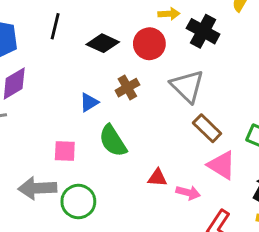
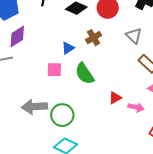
gray triangle: (187, 86) -> (134, 36), size x0.7
pink square: (65, 151) -> (54, 70), moved
red triangle: (157, 178) -> (115, 98), turned -32

